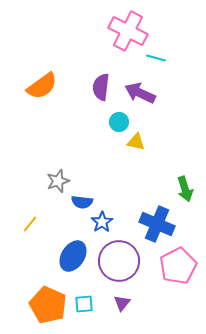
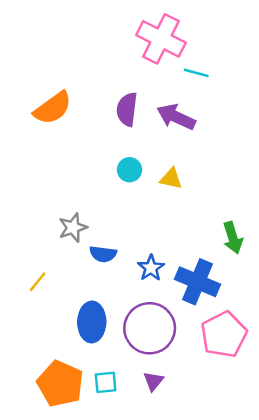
cyan circle: (119, 122) -> (130, 170), moved
blue star: (102, 222) -> (151, 268), moved
blue ellipse: (73, 256) -> (92, 322), turned -32

